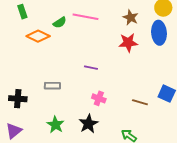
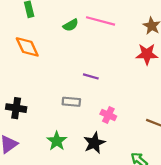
orange diamond: (38, 36) -> (27, 47), moved, turned 35
purple line: (91, 68) -> (91, 76), moved
gray rectangle: (52, 86) -> (71, 102), moved

